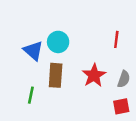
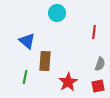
cyan circle: (58, 42) -> (57, 13), moved
red star: (94, 75) -> (68, 82), moved

